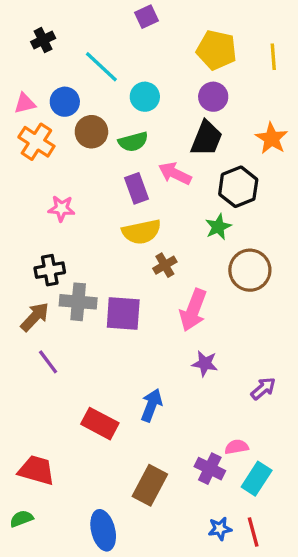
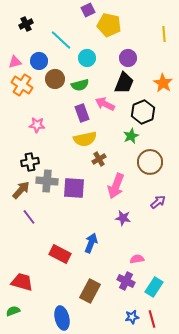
yellow pentagon: (217, 50) -> (109, 25), moved
purple arrow: (263, 389) -> (158, 202), moved
pink semicircle: (237, 447) -> (137, 259), moved

